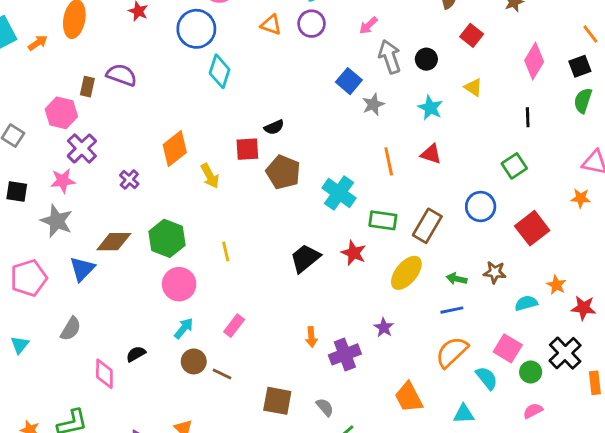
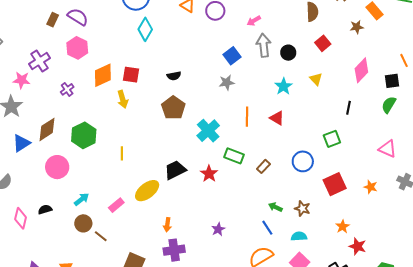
gray star: (373, 104) -> (227, 82), moved
pink hexagon: (61, 113) -> (77, 48), moved
red square: (247, 149) -> (131, 75), moved
orange star: (581, 198) -> (371, 187), moved
brown rectangle: (427, 226) -> (263, 166), size x0.6
brown diamond: (114, 242) -> (47, 129), turned -45
yellow ellipse: (406, 273) -> (147, 191), moved
pink circle: (179, 284) -> (57, 167), moved
cyan semicircle: (526, 303) -> (299, 236), moved
blue line: (452, 310) -> (267, 228), turned 56
purple cross: (345, 354) -> (174, 250), moved

